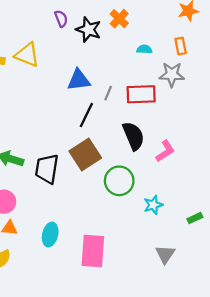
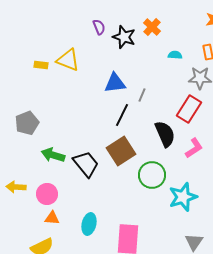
red rectangle: (141, 94) -> (189, 109), moved, turned -56
black trapezoid: (47, 169) -> (86, 164), turned 132
cyan star: (153, 205) -> (183, 197), size x1.6

